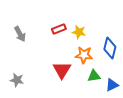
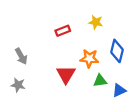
yellow star: (79, 32) -> (96, 22), moved
gray arrow: (20, 34) -> (21, 56), moved

